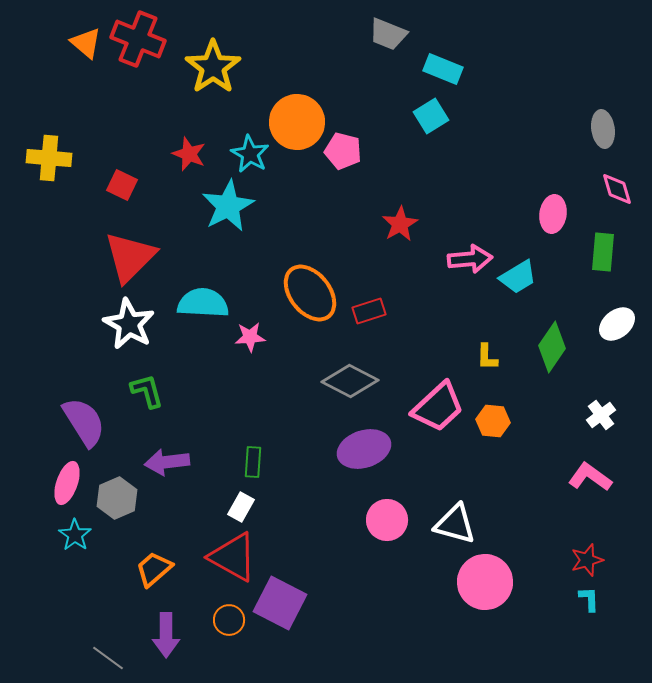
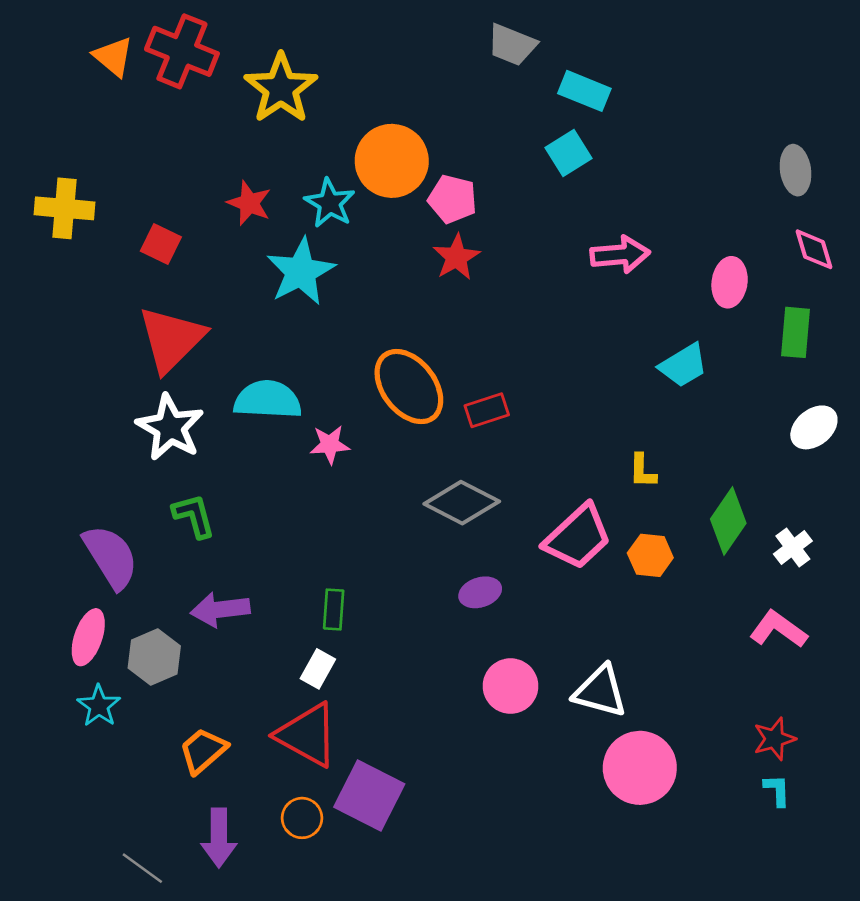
red star: (400, 224) -> (456, 257), moved
pink arrow: (470, 259) -> (620, 255), moved
green diamond: (552, 347) -> (728, 521), moved
purple ellipse: (364, 449) -> (480, 592), size x0.6

